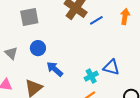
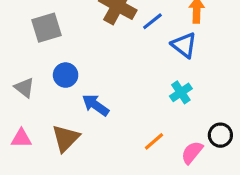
blue triangle: (111, 67) -> (184, 45), moved, turned 30
cyan cross: (91, 76) -> (181, 92), moved

